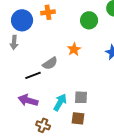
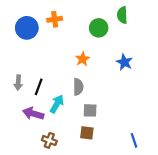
gray arrow: (14, 42) -> (18, 83), moved
gray semicircle: (50, 63) -> (78, 87), moved, turned -56
black line: (33, 75) -> (39, 87), turned -49
cyan arrow: (60, 102) -> (57, 104), moved

